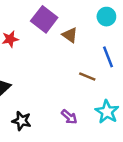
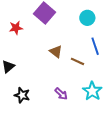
cyan circle: (106, 17) -> (87, 18), moved
brown triangle: (70, 35) -> (56, 52), moved

